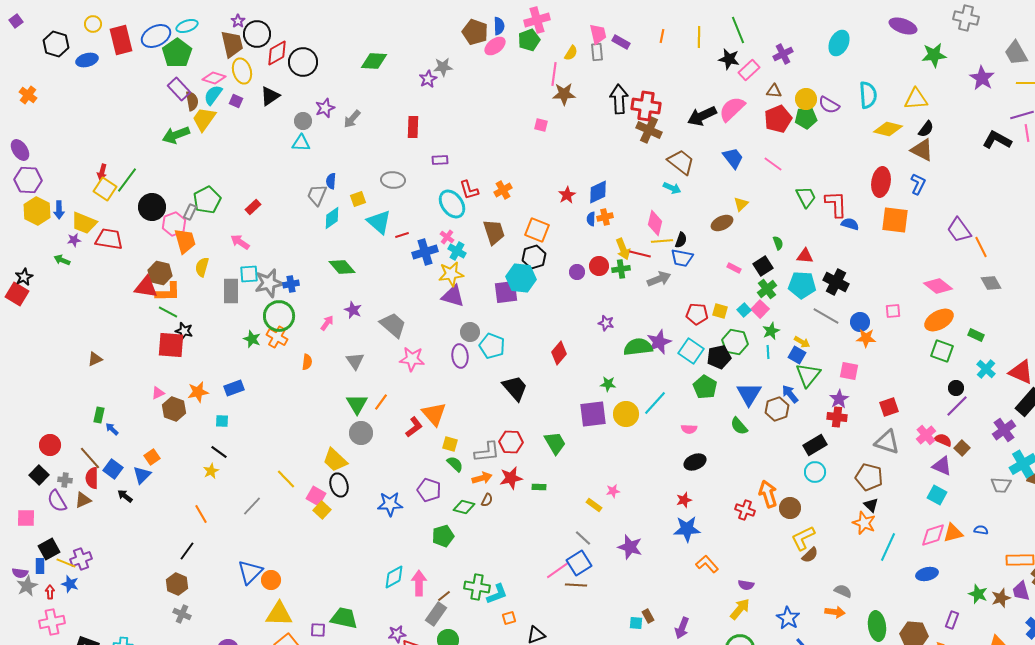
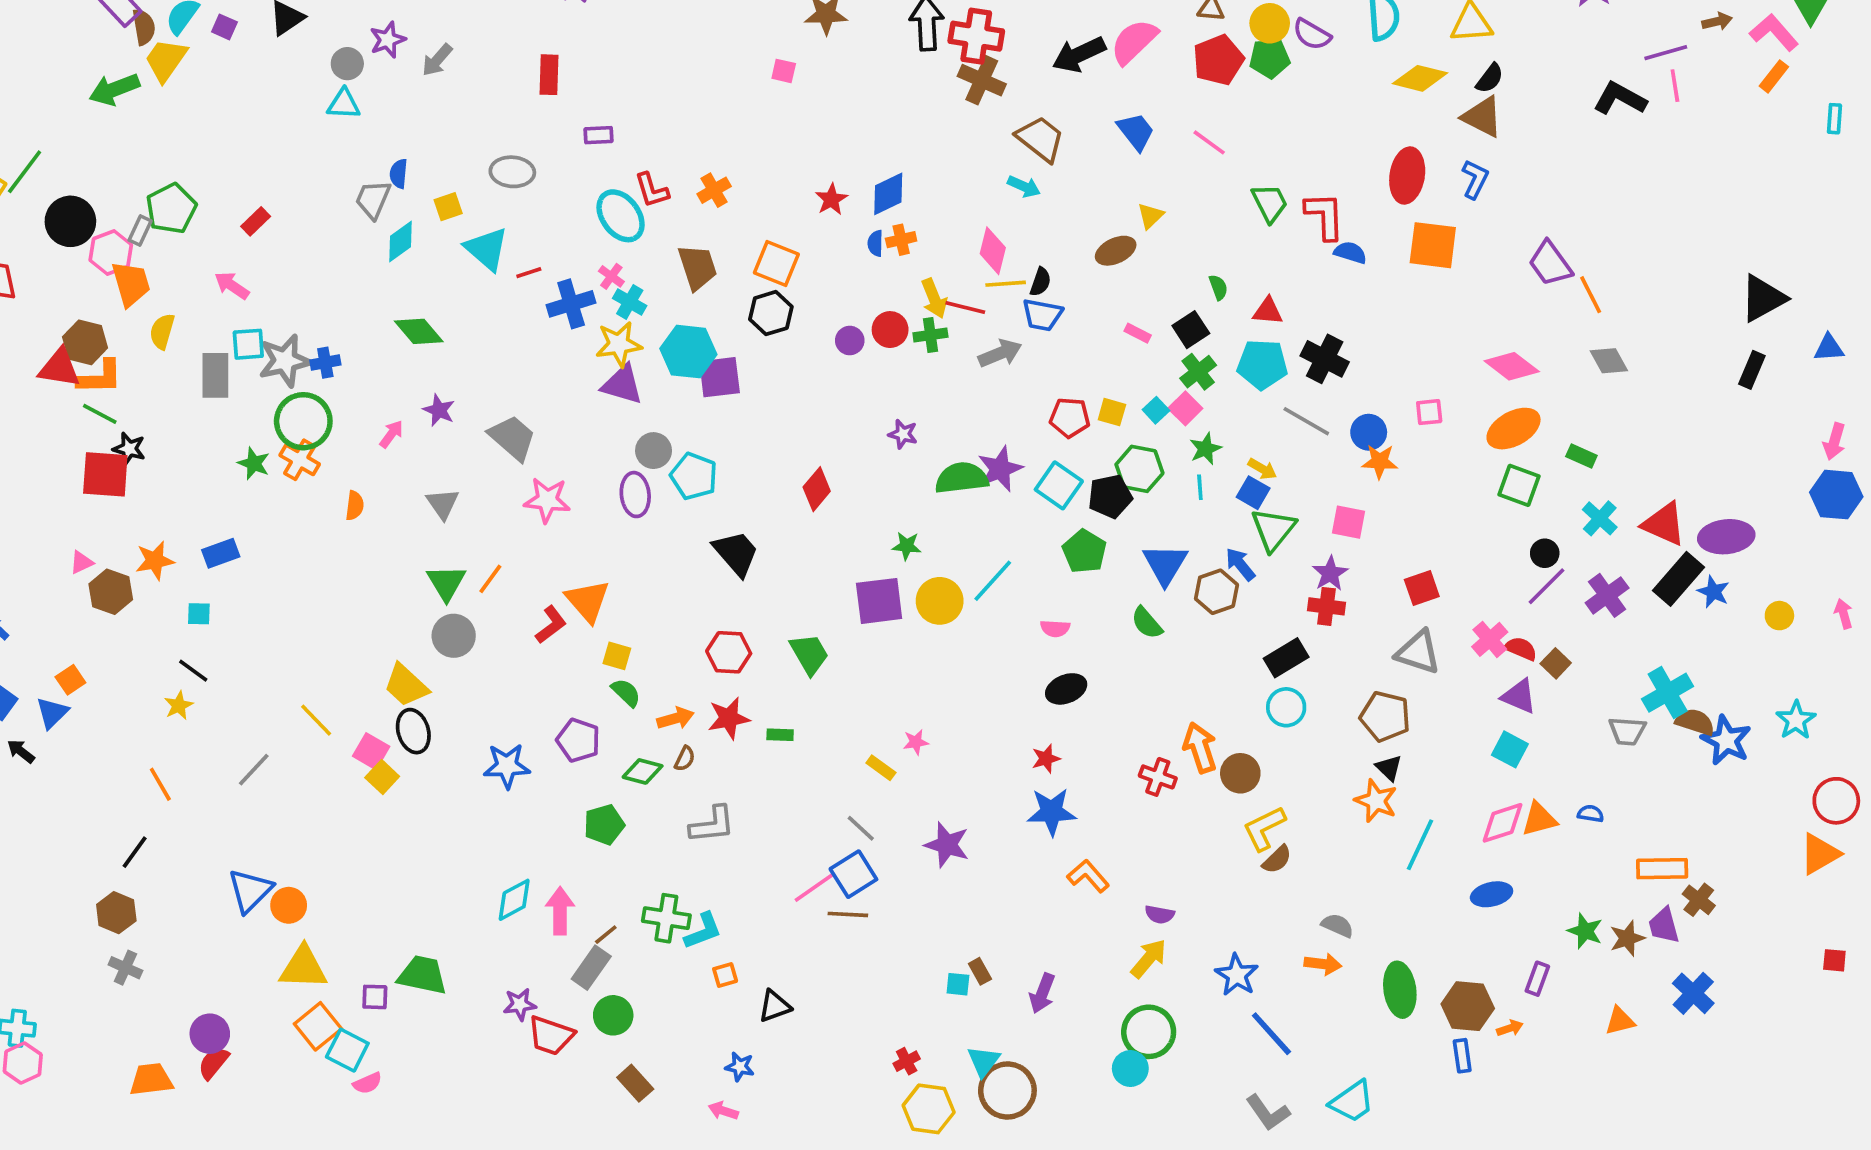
cyan hexagon: (521, 278) -> (688, 352), moved
purple cross: (1004, 430) -> (1607, 595), moved
gray L-shape: (487, 452) -> (712, 825), moved

